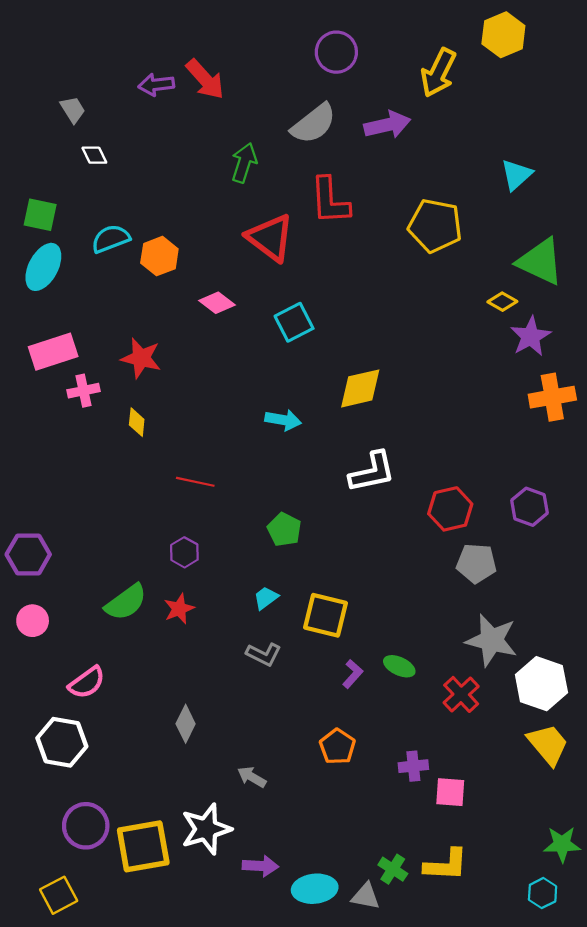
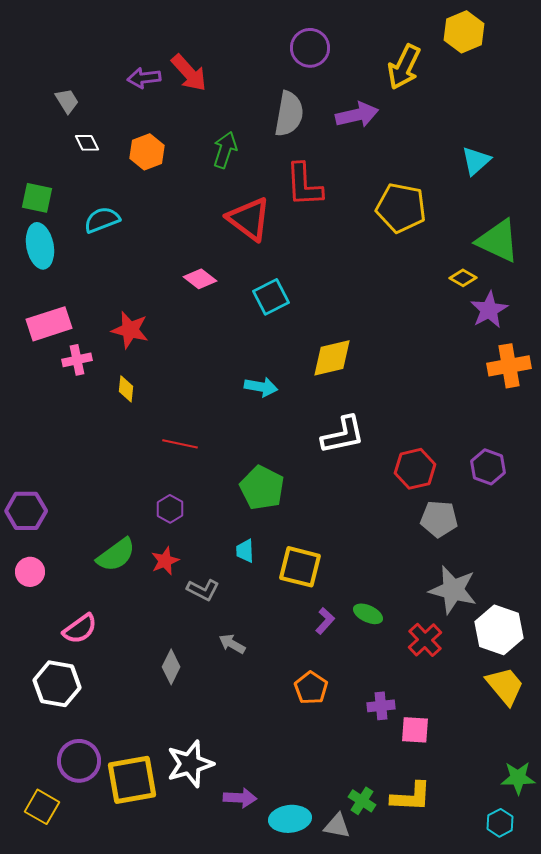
gray semicircle: (314, 124) -> (289, 114), turned -42
orange hexagon: (159, 256) -> (147, 152), moved
cyan ellipse: (43, 267) -> (40, 246), turned -39
green pentagon: (284, 530) -> (262, 488), size x1.4
cyan trapezoid: (266, 598) -> (245, 551), turned -55
gray L-shape: (264, 654) -> (203, 590), moved
gray arrow: (252, 777) -> (232, 644), moved
yellow square: (59, 895) -> (42, 807), moved, turned -32

